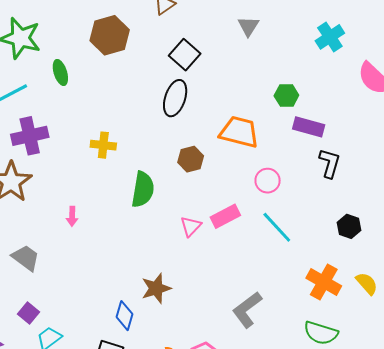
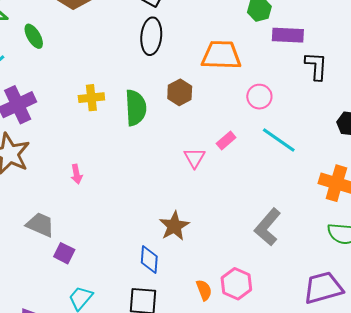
green semicircle: (143, 189) -> (136, 108), moved
pink rectangle: (225, 216) -> (226, 141), size x0.7
purple square: (28, 313) -> (64, 253), moved

